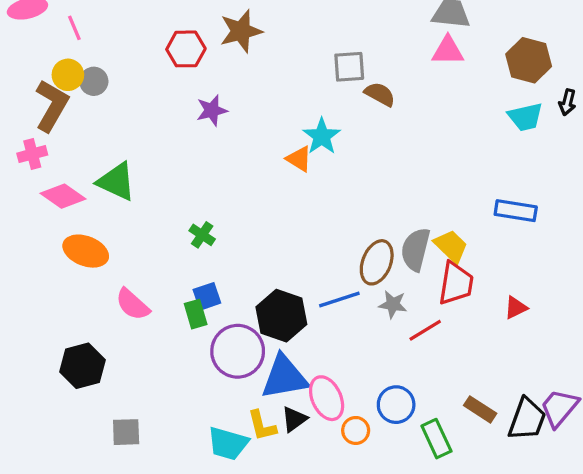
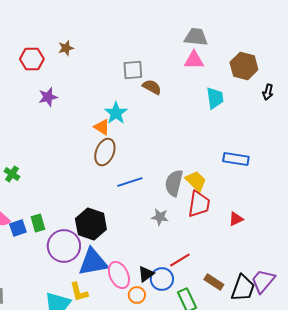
brown star: (241, 31) -> (66, 48), size x0.6
cyan trapezoid: (525, 117) -> (215, 98), moved, turned -85
green cross: (202, 235) -> (12, 174), moved
brown ellipse: (377, 262) -> (105, 152), moved
blue square: (207, 296) -> (18, 228), moved
blue line: (339, 300) -> (130, 182), moved
red line: (425, 330) -> (180, 260), moved
black triangle: (294, 419) -> (146, 274), moved

